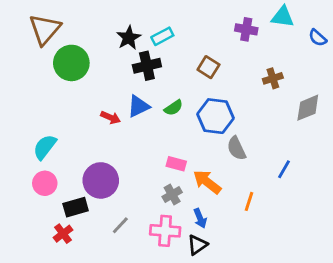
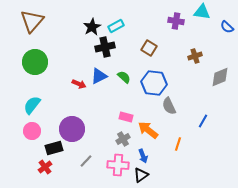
green circle: (71, 63) -> (35, 62), moved
green semicircle: (173, 108) -> (124, 77), turned -104

